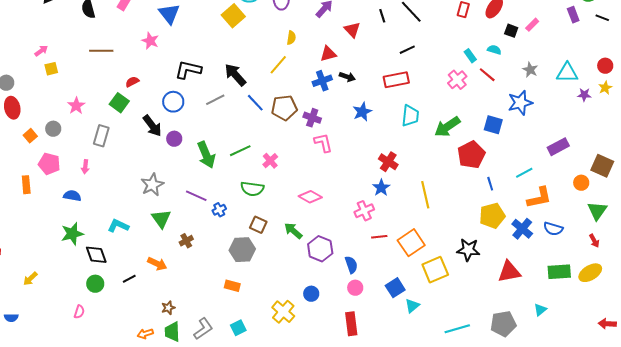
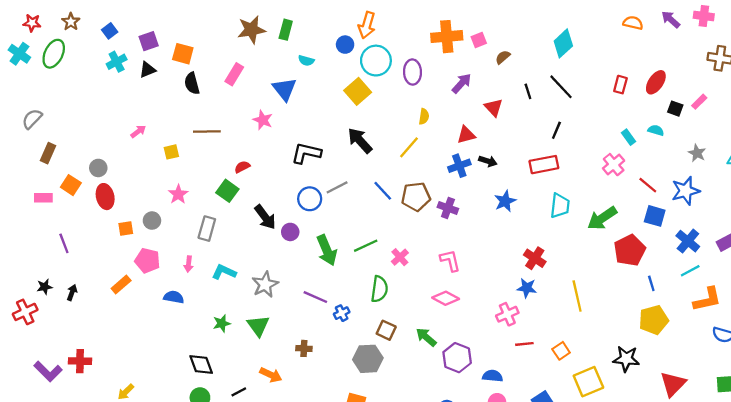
black line: (407, 50) -> (556, 130), turned -42
yellow square: (51, 69) -> (171, 152), moved
black arrow: (235, 75) -> (360, 141), moved
red line: (487, 75) -> (648, 185), moved
blue circle: (173, 102) -> (310, 199), moved
orange square: (30, 136) -> (126, 229), turned 32
pink L-shape: (323, 143) -> (450, 261), moved
orange rectangle: (26, 185) -> (121, 285), turned 54
blue star: (381, 188) -> (527, 288), turned -30
green semicircle: (252, 189) -> (379, 289), turned -90
green triangle: (161, 219) -> (258, 326), moved
cyan L-shape: (118, 226) -> (224, 272), moved
blue cross: (522, 229) -> (688, 241), moved
green star: (72, 234) -> (222, 323), moved, size x0.7
brown cross: (186, 241) -> (304, 348), turned 32
orange square: (411, 243) -> (561, 351), size x0.6
blue semicircle: (351, 265) -> (492, 376), turned -66
red triangle: (509, 272) -> (673, 384), turned -35

